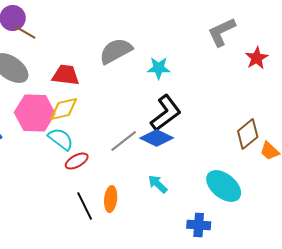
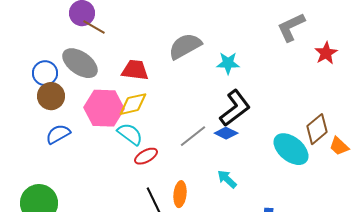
blue diamond: (157, 138) -> (226, 133), size x0.7
cyan ellipse: (224, 186) -> (291, 149), moved

